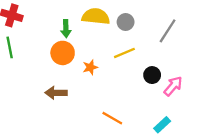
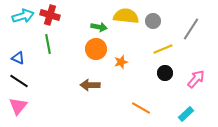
green arrow: (66, 29) -> (99, 27), turned -77
yellow line: (124, 53) -> (163, 49), moved
black circle: (152, 75) -> (165, 73), moved

